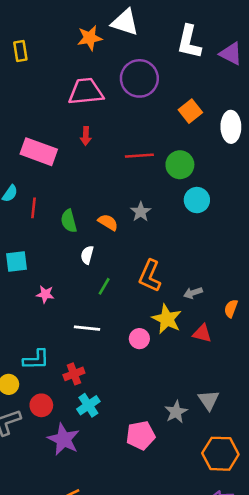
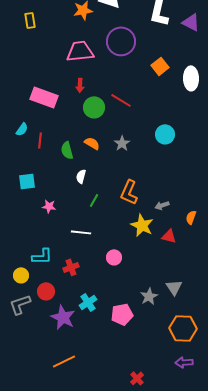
red line: (139, 156) -> (121, 100), turned 35
green circle: (180, 165) -> (94, 107), moved
orange semicircle: (108, 222) -> (92, 143), moved
pink circle: (139, 339) -> (114, 257), moved
cyan cross: (88, 405) -> (88, 302), moved

